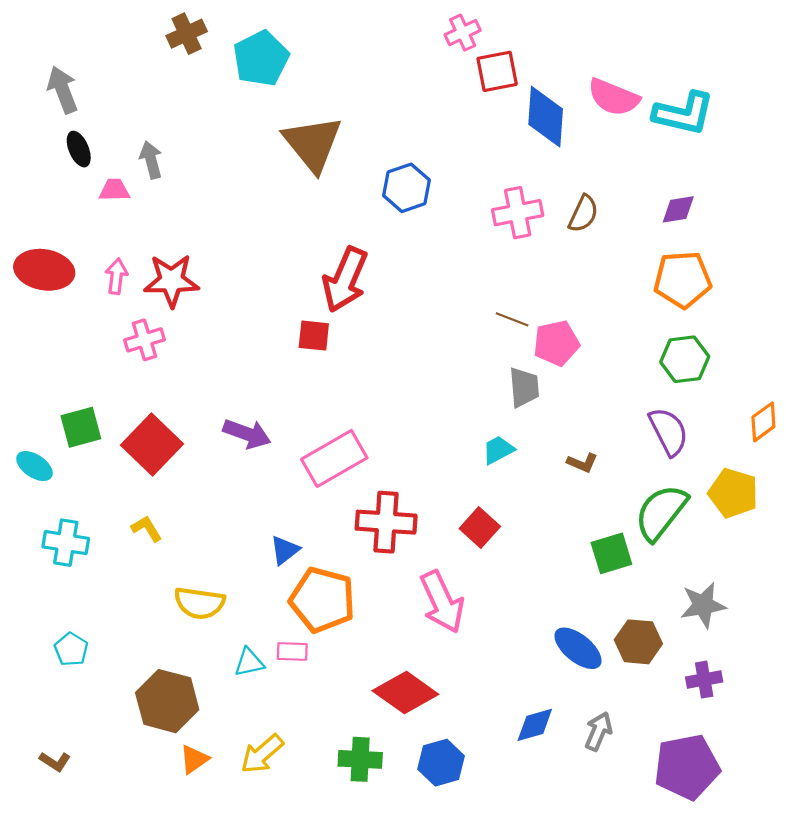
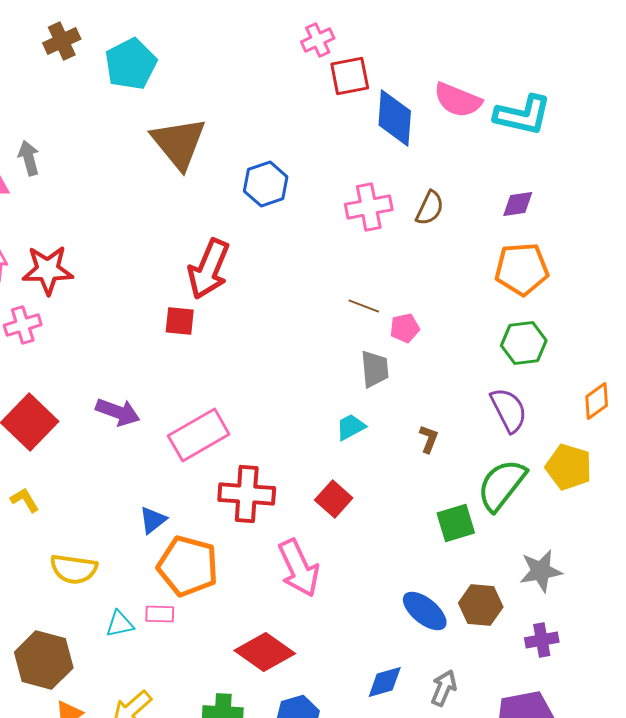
pink pentagon: (556, 343) -> (405, 328), size x0.7
brown L-shape: (582, 463) -> (429, 439), turned -92

